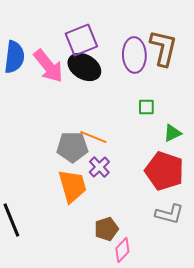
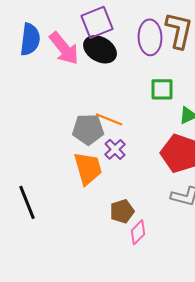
green square: (146, 107) -> (162, 89), size x1.4

